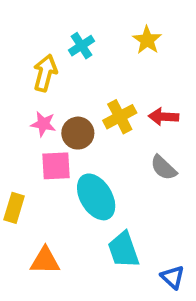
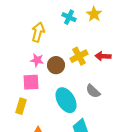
cyan cross: (82, 46) -> (69, 17), moved, turned -32
pink square: (56, 166) -> (31, 82), moved
gray semicircle: (164, 168) -> (93, 91), moved

